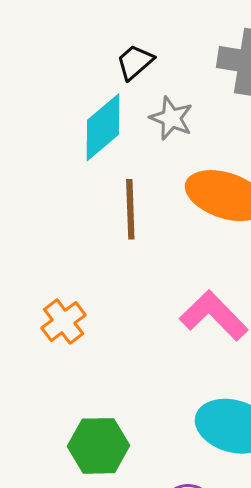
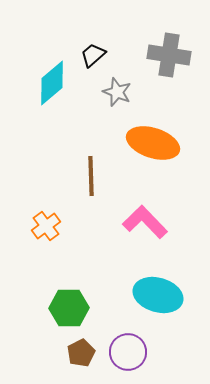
cyan diamond: (103, 127) -> (52, 83), moved
brown line: (130, 209) -> (91, 176), moved

